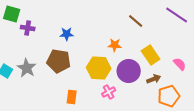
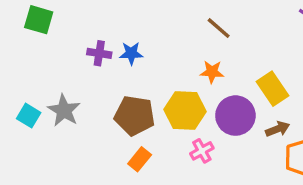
brown line: (136, 21) -> (219, 28), moved
purple cross: (28, 28) -> (99, 53), moved
brown pentagon: (59, 61) -> (135, 116), moved
orange rectangle: (72, 97) -> (140, 159), turned 32

